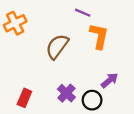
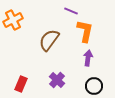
purple arrow: (110, 80) -> (88, 58), moved, turned -42
black circle: (92, 100) -> (94, 86), moved

